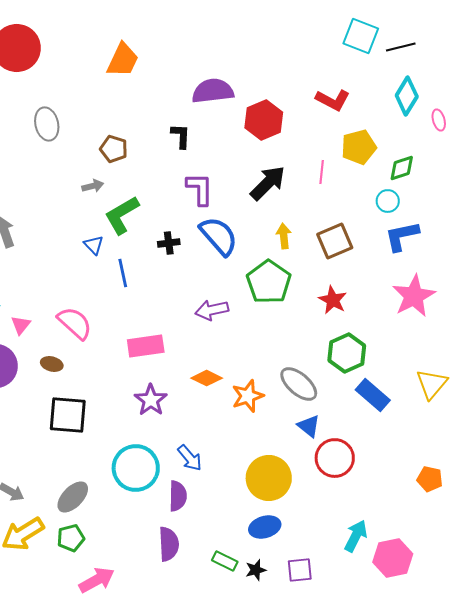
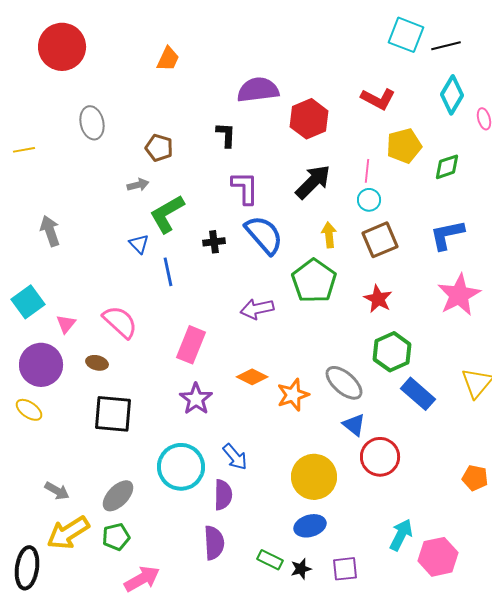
orange trapezoid: (123, 60) -> (168, 59), size x0.7
cyan circle: (388, 201) -> (369, 200), moved
pink rectangle: (146, 346) -> (191, 345), turned -60

